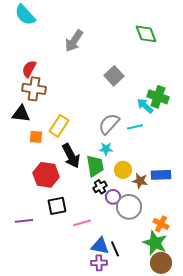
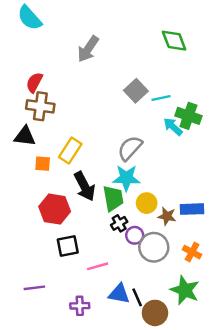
cyan line: (135, 127) -> (161, 98), moved
cyan star: (106, 149) -> (126, 178), size x1.6
purple line: (24, 221) -> (34, 288), moved
orange cross: (161, 224) -> (192, 252), moved
purple cross: (99, 263) -> (80, 306), moved
brown circle: (161, 263) -> (155, 313), moved

